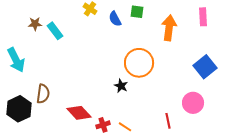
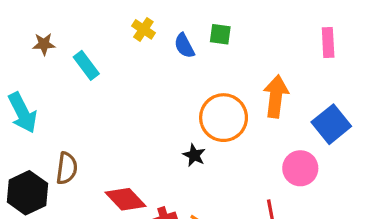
brown star: (35, 24) -> (44, 44), moved
orange arrow: (169, 28) -> (276, 96), moved
pink circle: (193, 103) -> (300, 168), moved

